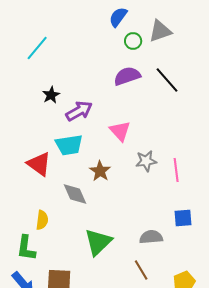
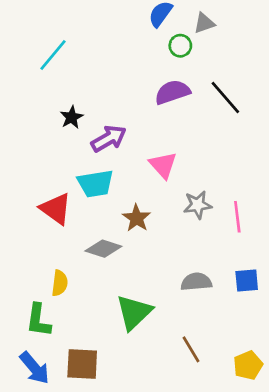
gray triangle: (160, 31) -> (204, 23), moved, size x0.7
gray diamond: (75, 194) -> (103, 249), turned -48
gray semicircle: (151, 237) -> (196, 282), moved

